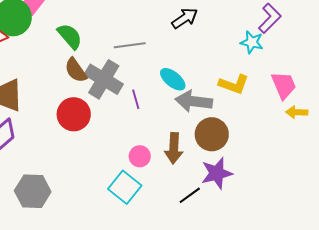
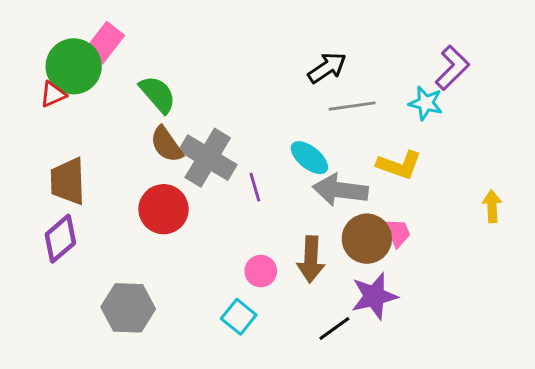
gray line: (130, 45) -> (352, 106), moved
pink trapezoid: (284, 85) -> (398, 233), moved, size x0.7
yellow arrow: (297, 112) -> (492, 206), turned 85
cyan square: (125, 187) -> (239, 317), size x0.7
gray hexagon: (33, 191) -> (128, 308), moved

